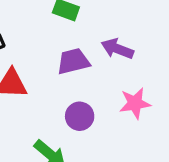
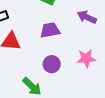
purple arrow: (117, 49) -> (87, 17), moved

